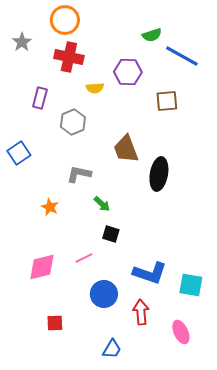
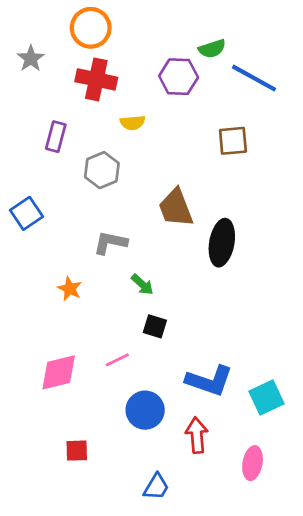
purple hexagon: (128, 72) -> (179, 77), moved
cyan square: (191, 285) -> (266, 398), turned -35
pink ellipse: (181, 332) -> (253, 463), turned 35

